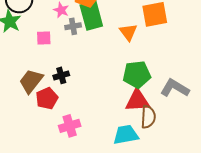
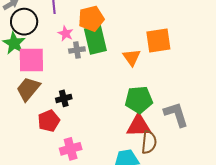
pink square: (44, 38) -> (31, 60), moved, size x1.8
brown trapezoid: (31, 81) -> (28, 89), moved
gray L-shape: (175, 88) -> (176, 114), turned 40

